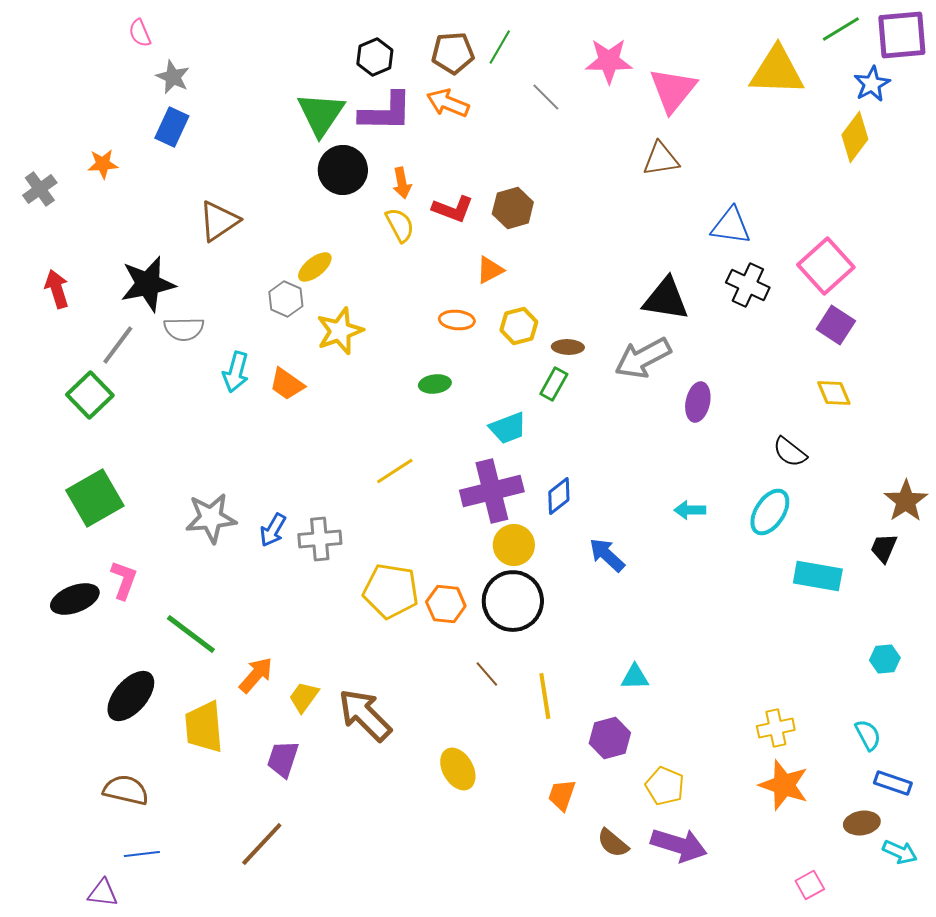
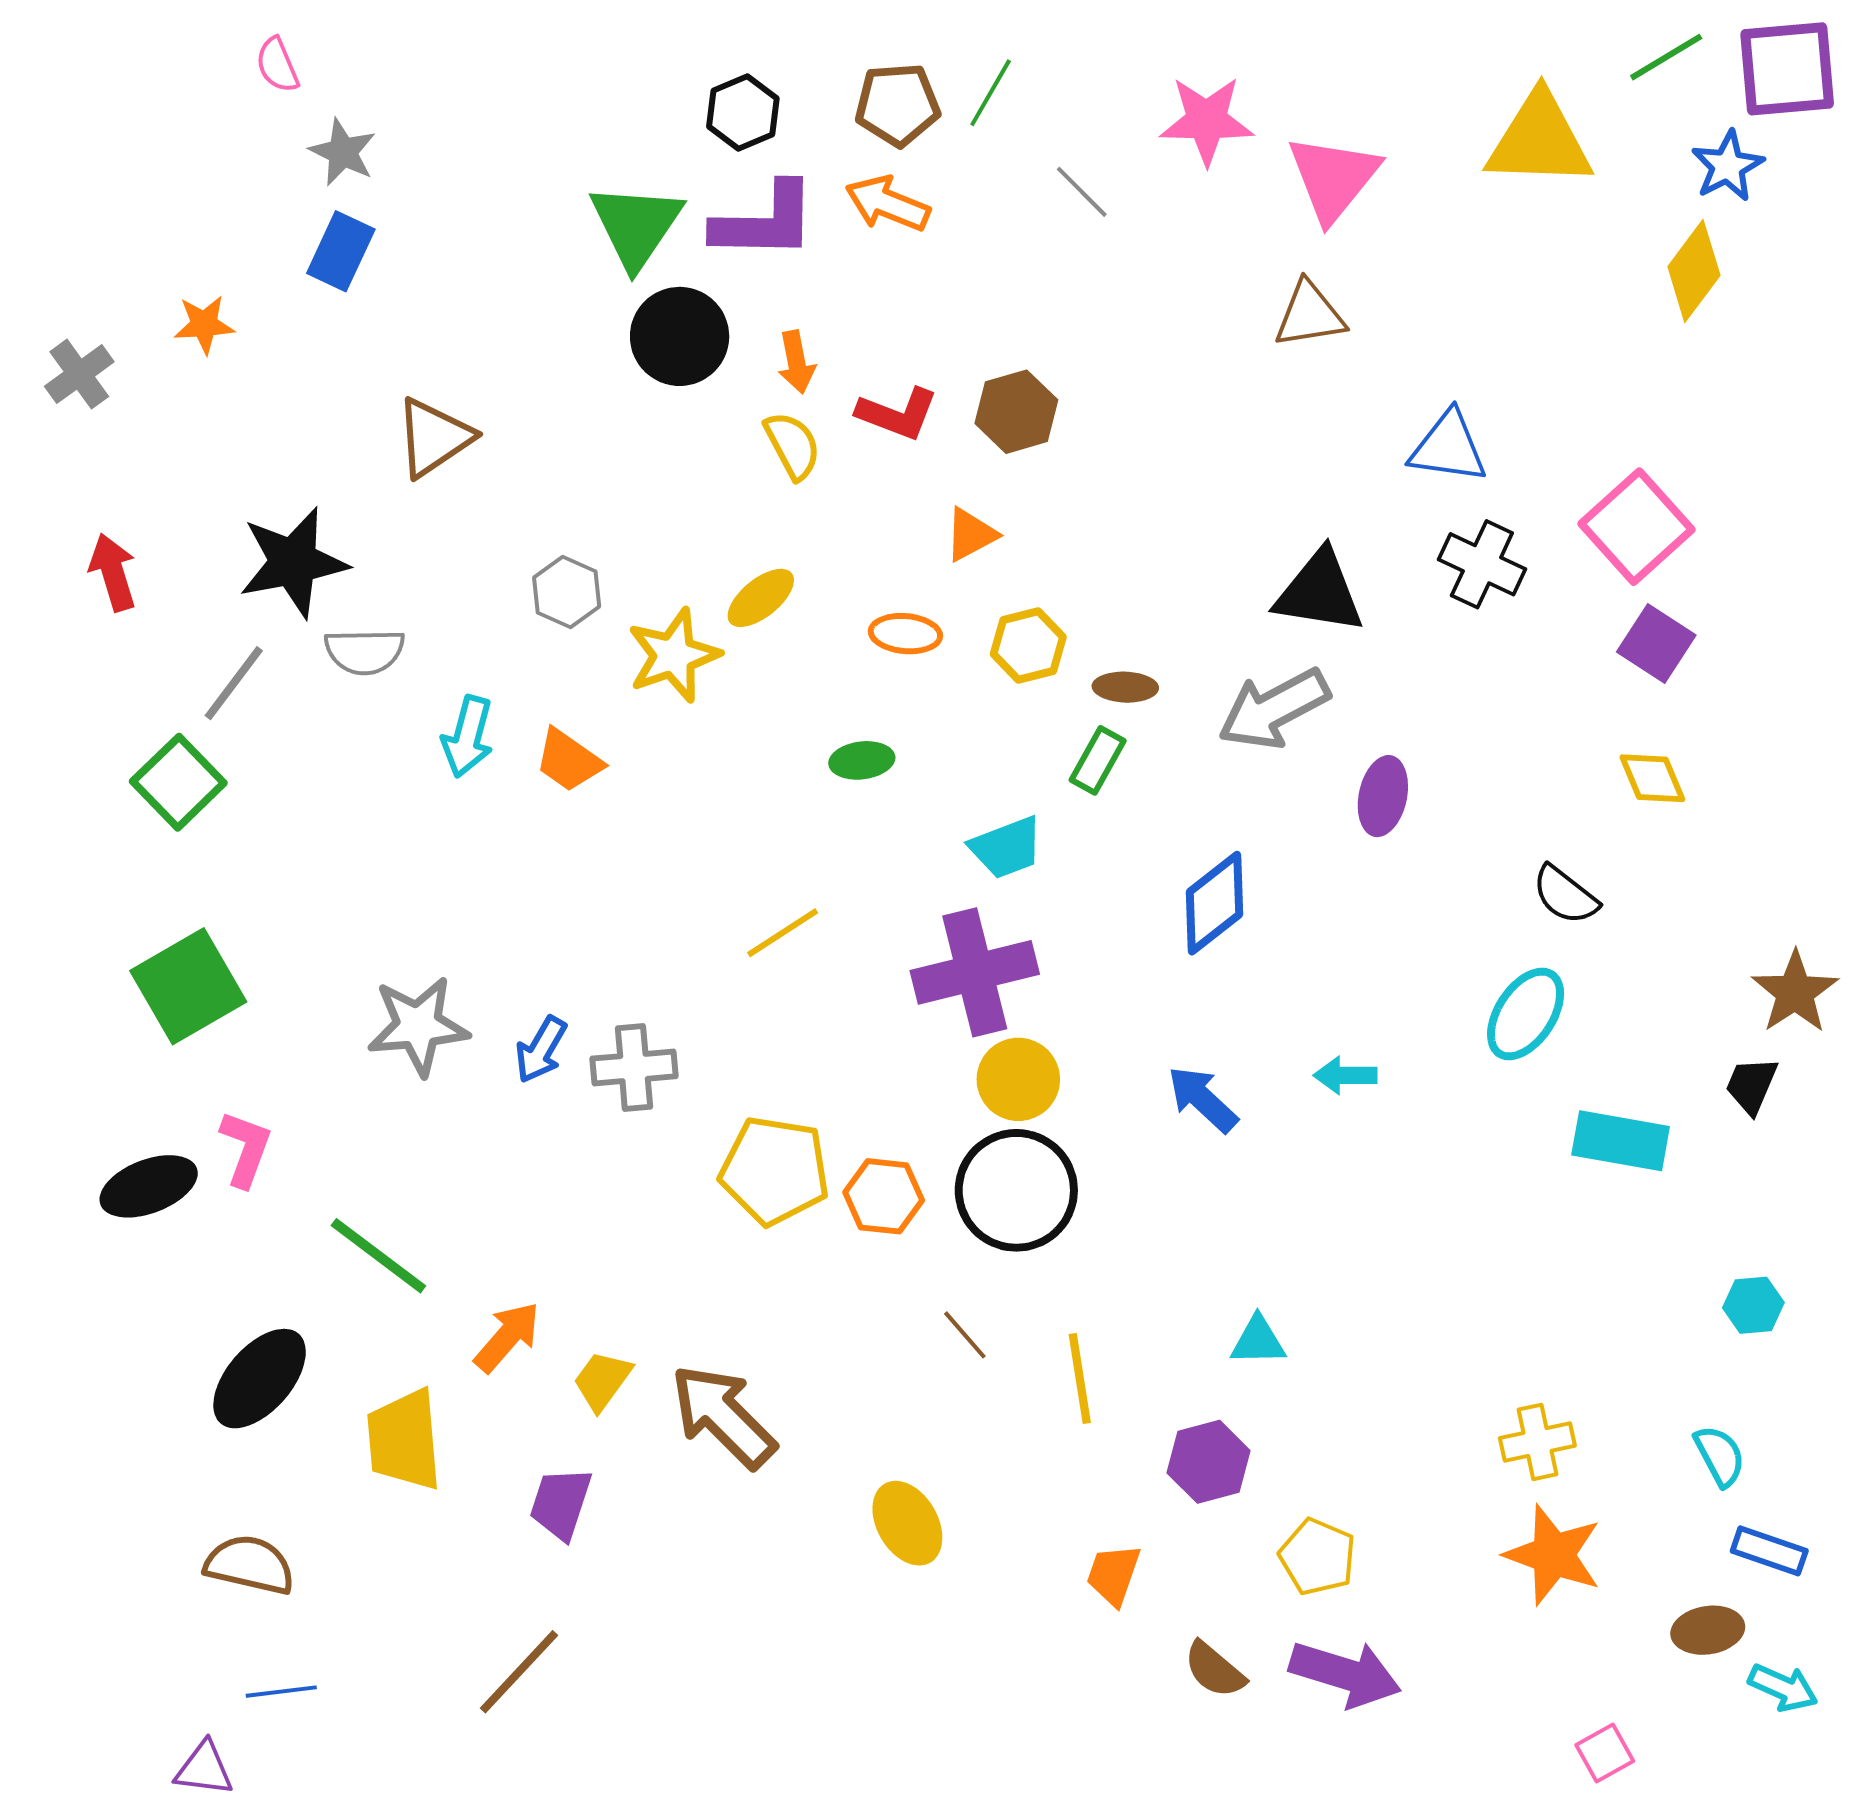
yellow ellipse: (315, 267) -> (761, 598), moved
blue diamond: (559, 496) -> (1214, 903), moved, size x1.4
cyan arrow: (690, 510) -> (1345, 1075), moved

